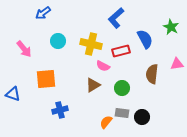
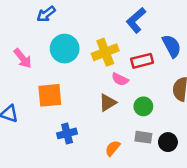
cyan circle: (58, 41) -> (65, 49), size x1.5
yellow cross: (91, 44) -> (105, 52), turned -35
orange semicircle: (106, 122) -> (113, 148), moved

